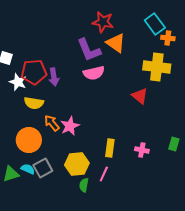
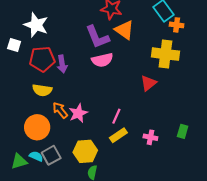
white star: (18, 82) -> (36, 25), moved, size x1.4
red triangle: (140, 96) -> (148, 83), turned 42
yellow rectangle: (110, 148) -> (118, 135), turned 48
pink line: (104, 174) -> (116, 116), moved

